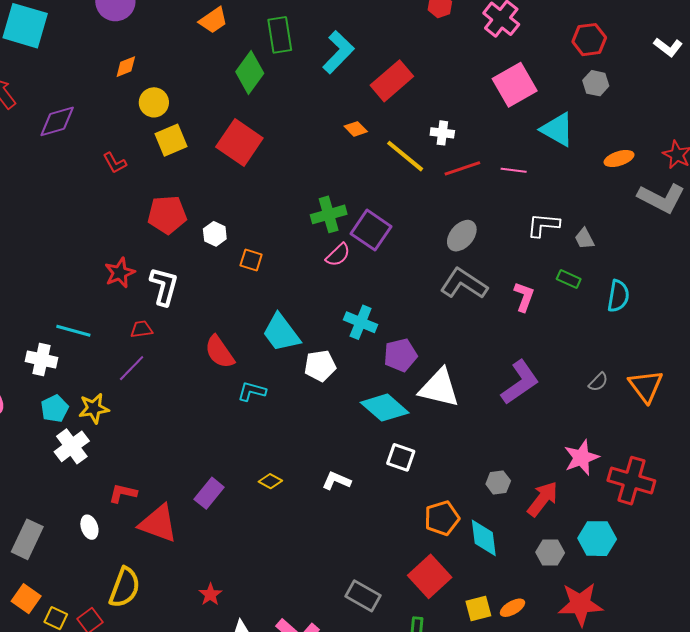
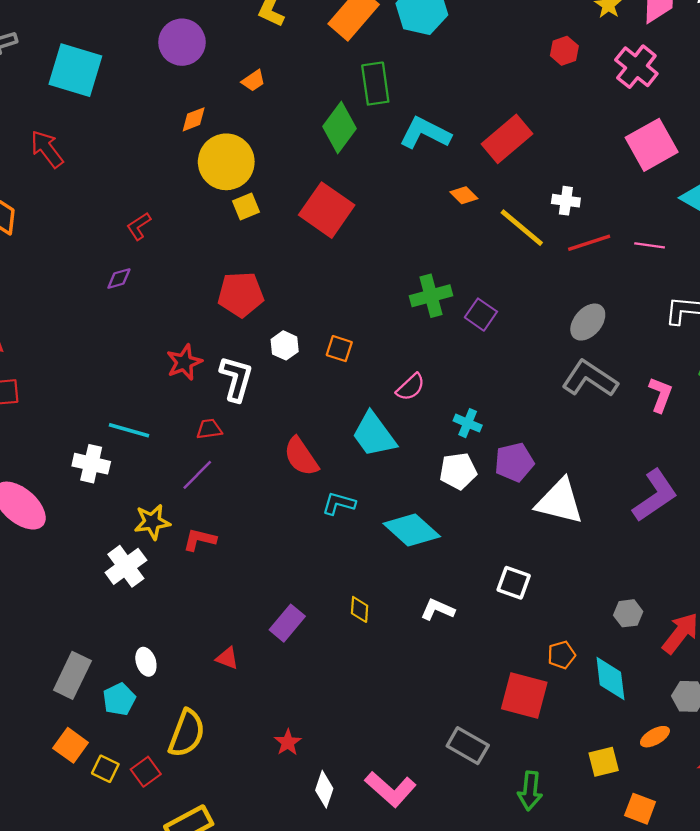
orange trapezoid: (213, 20) -> (253, 81), moved, size x0.7
cyan L-shape: (338, 52) -> (425, 133), moved, turned -108
yellow circle: (154, 102) -> (226, 162), size x1.6
purple diamond: (57, 121) -> (119, 278), moved, size x0.6
yellow square: (171, 140) -> (246, 206), size x0.7
red L-shape: (115, 163) -> (139, 226), moved, turned 85
purple square: (371, 230) -> (481, 315), size x0.7
white hexagon: (215, 234) -> (285, 345), moved
pink semicircle: (338, 255) -> (411, 387), moved
cyan cross: (361, 322) -> (468, 423), size x0.7
white pentagon: (320, 366) -> (458, 471), moved
cyan diamond: (385, 408) -> (412, 530), moved
cyan pentagon: (55, 409) -> (119, 699), moved
yellow diamond: (270, 481) -> (360, 609), turned 65
red L-shape: (123, 493) -> (200, 540), moved
orange pentagon: (442, 518) -> (561, 655), size x0.7
red triangle: (158, 523) -> (227, 658), size x0.5
red square: (430, 576) -> (524, 695), moved, turned -33
orange ellipse: (512, 608) -> (655, 737), moved

